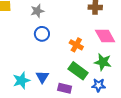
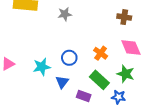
blue circle: (42, 34) -> (69, 58), moved
cyan star: (21, 80) -> (42, 67), moved

